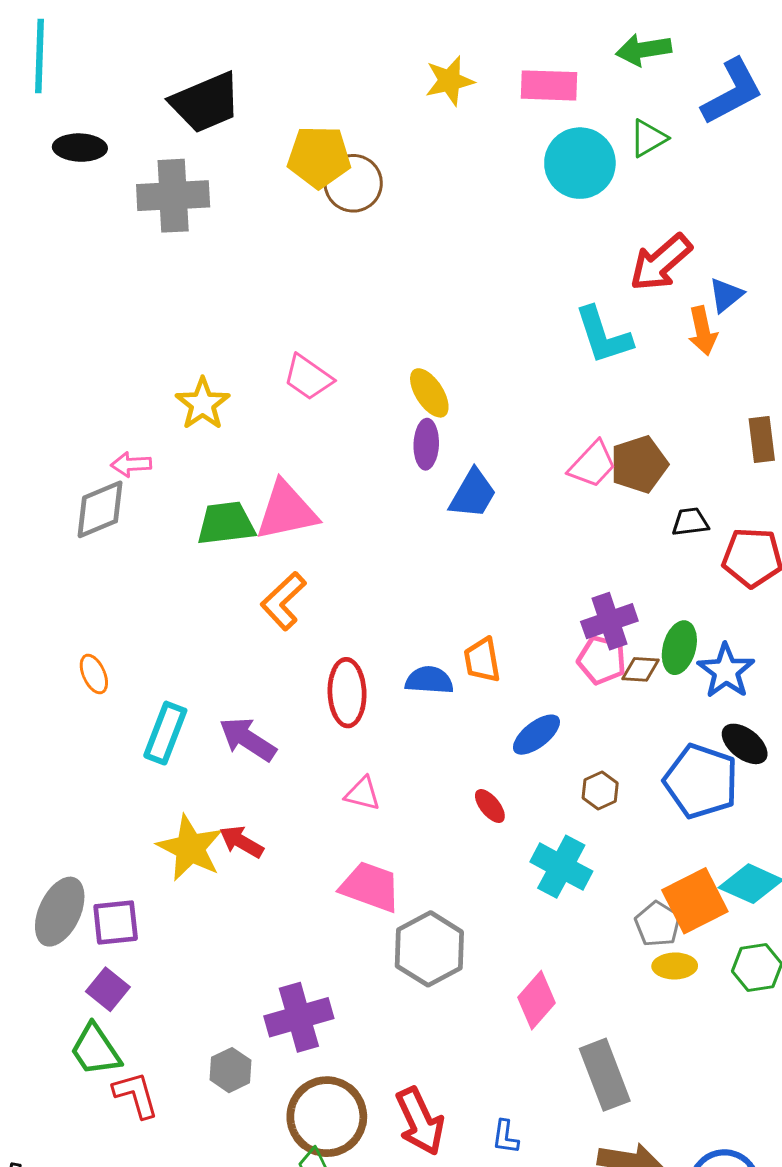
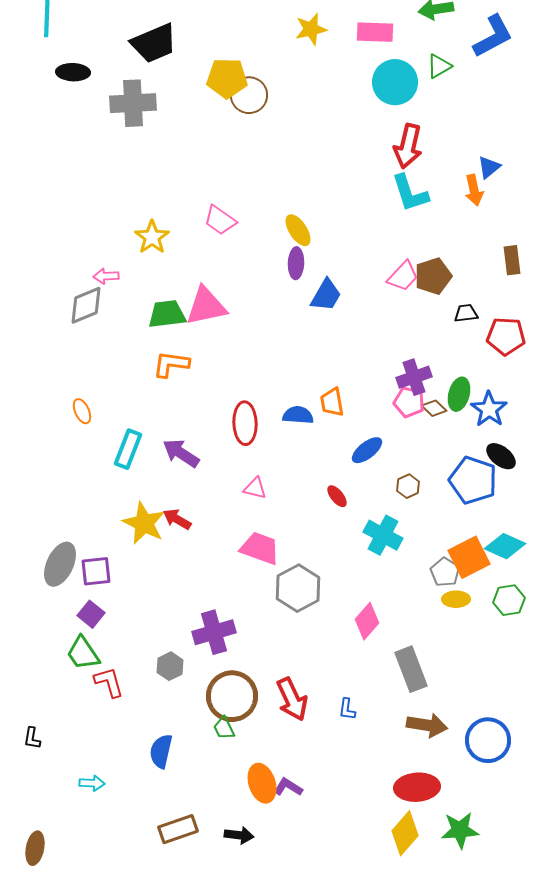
red arrow: (661, 262) -> (408, 146), moved, turned -36
orange L-shape: (283, 601) -> (171, 364), moved, turned 51
brown diamond: (641, 669) -> (434, 408), turned 40

